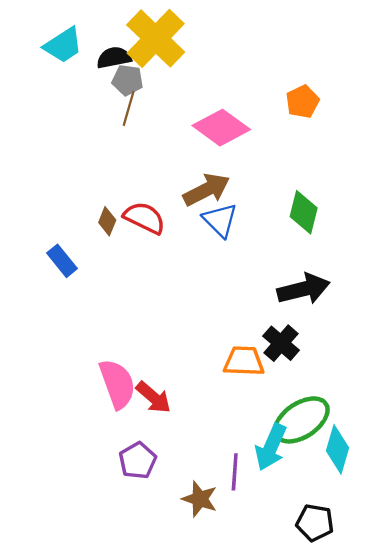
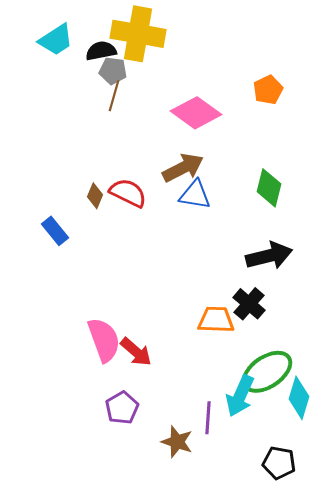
yellow cross: (156, 38) -> (138, 34), turned -34
blue triangle: (220, 220) -> (195, 195), turned -36

